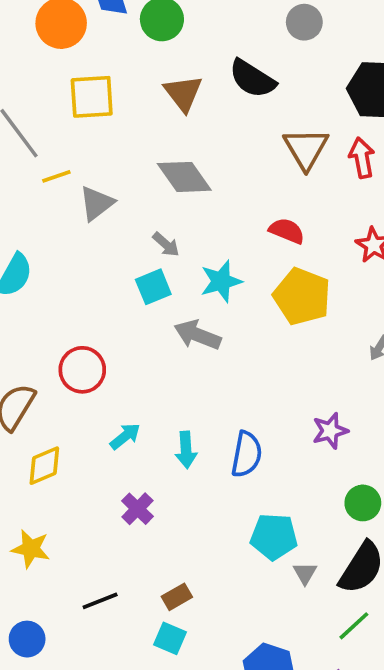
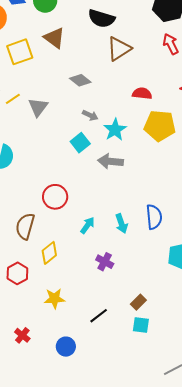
brown triangle: (183, 93) -> (54, 38), moved
brown triangle: (306, 149) -> (119, 49), moved, turned 44
gray diamond: (184, 177) -> (80, 80), size x0.7
gray arrow: (166, 244) -> (90, 115), moved

